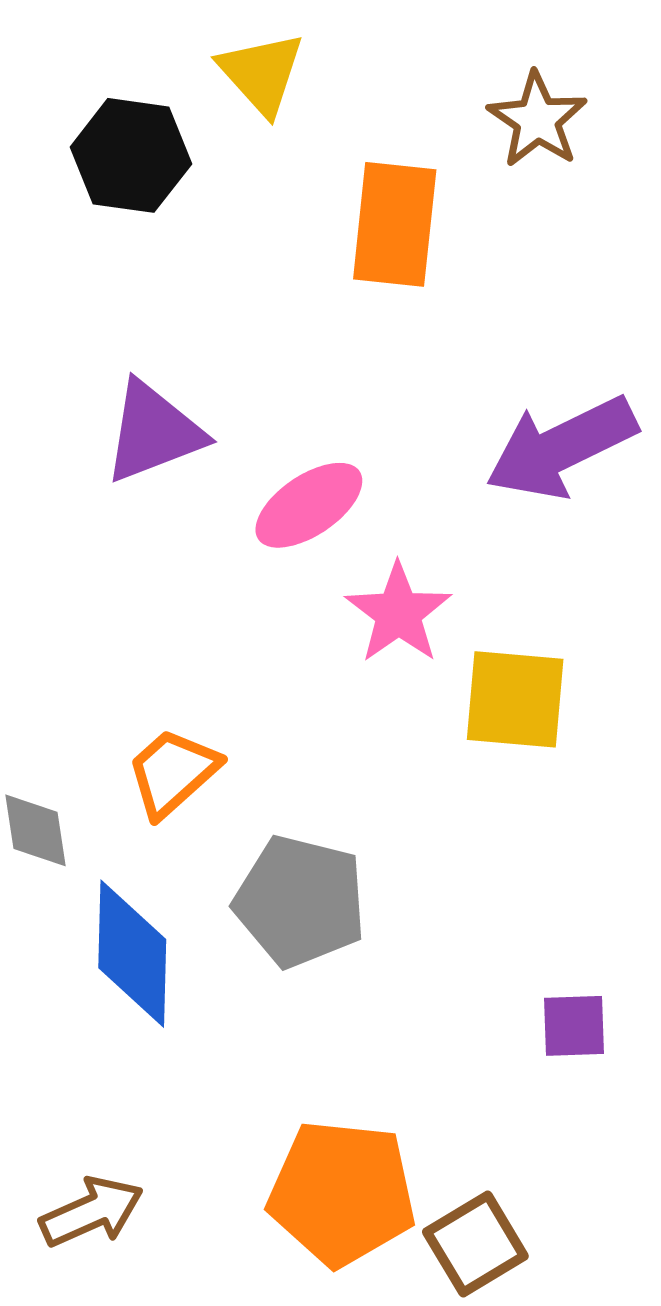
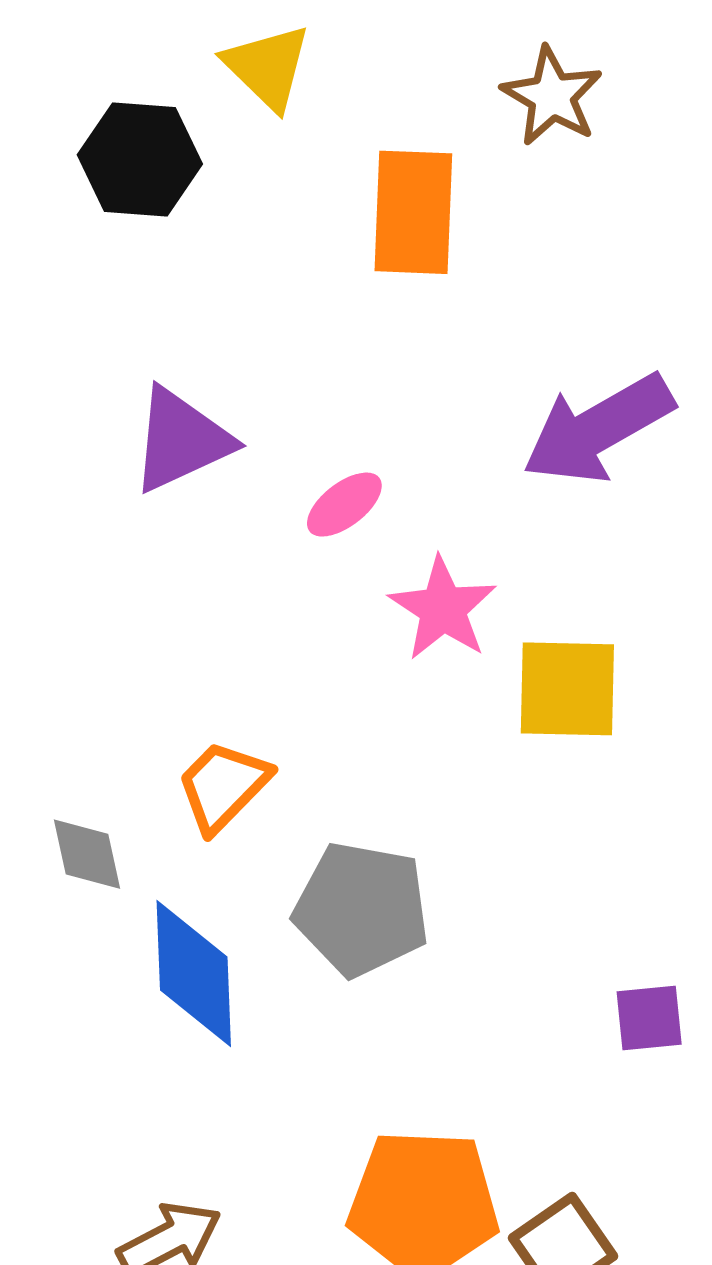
pink ellipse: (309, 505) -> (344, 505), size x0.7

